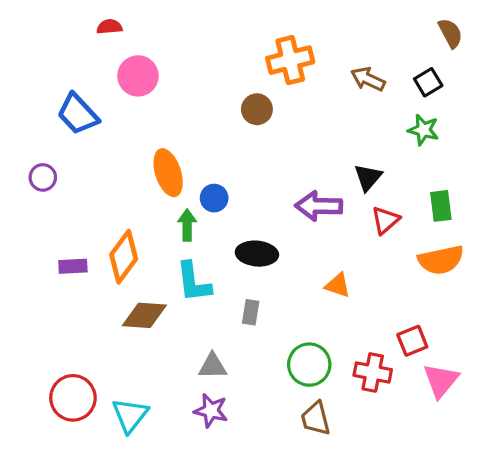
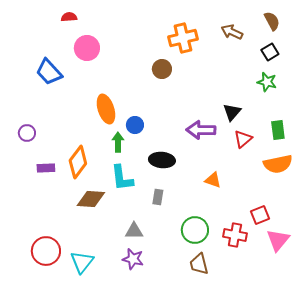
brown semicircle: (450, 33) -> (272, 21), moved
brown arrow: (368, 79) -> (232, 32), moved
purple circle: (43, 177) -> (27, 133), moved

